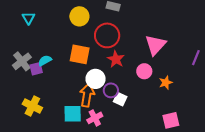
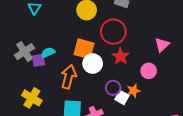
pink triangle: (155, 45) -> (162, 45), size x0.7
white circle: (96, 79) -> (93, 64), moved
orange star: (166, 83) -> (133, 91), moved
orange arrow: (87, 95) -> (69, 77), moved

